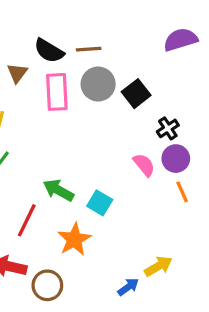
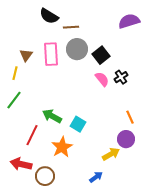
black semicircle: (49, 51) -> (49, 16), moved
brown triangle: (17, 73) -> (26, 55), moved
purple circle: (176, 159) -> (126, 139), moved
pink semicircle: (144, 165) -> (102, 79), moved
yellow arrow: (158, 266) -> (111, 154), moved

